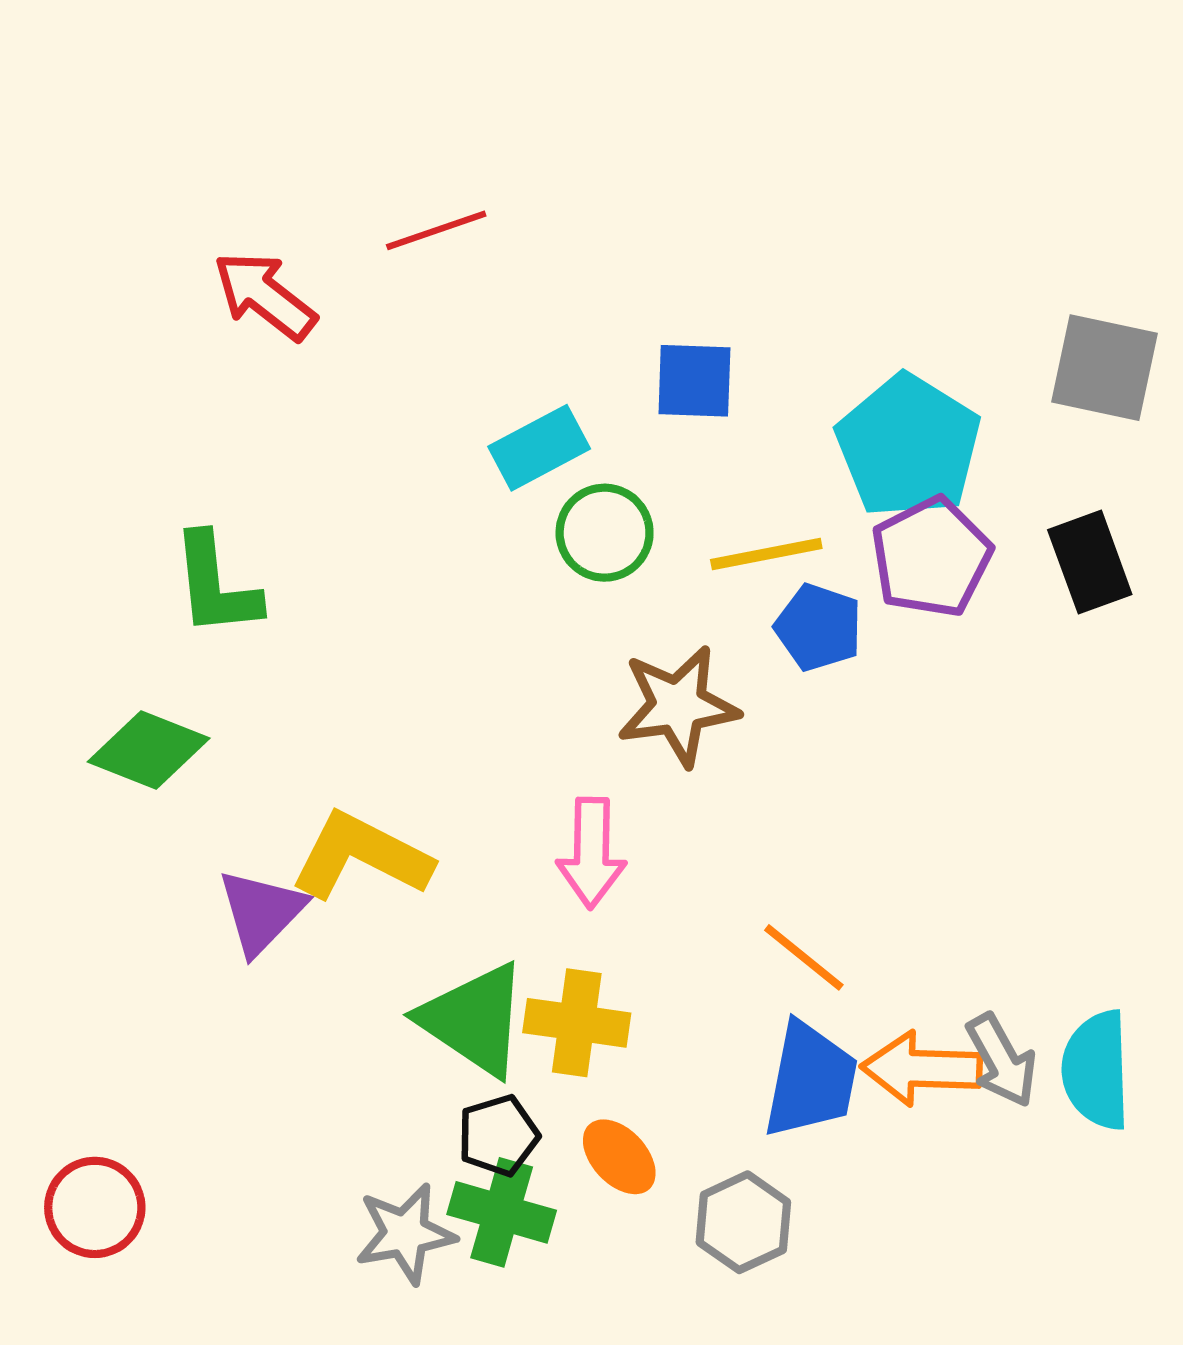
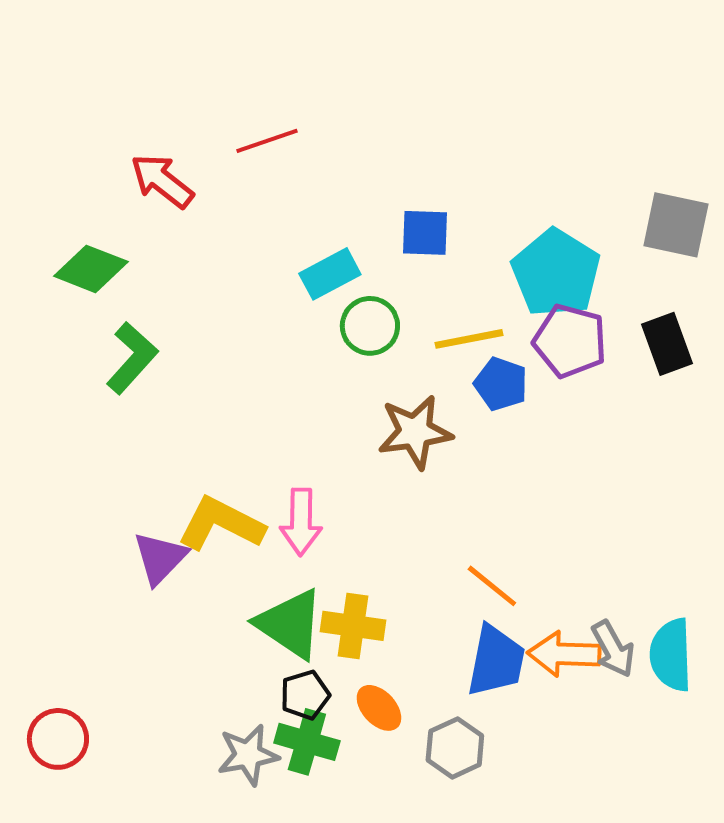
purple pentagon: (931, 557) -> (570, 341), turned -30
green L-shape: (216, 585) -> (132, 358), turned -132
green diamond: (149, 750) -> (91, 269), moved
pink arrow: (591, 853) -> (301, 522), moved

